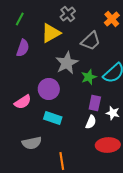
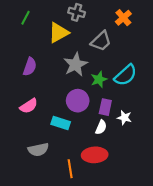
gray cross: (68, 14) -> (77, 12), turned -35
purple semicircle: (23, 48) -> (30, 67), moved
purple circle: (49, 89) -> (78, 101), moved
red ellipse: (108, 145) -> (95, 155), moved

